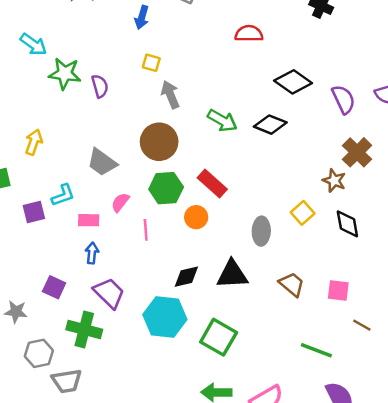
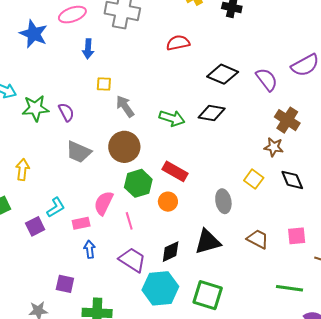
gray trapezoid: (102, 162) -> (79, 152), moved
pink semicircle: (120, 202) -> (104, 203), size x1.4
purple trapezoid: (109, 293) -> (132, 260), moved

